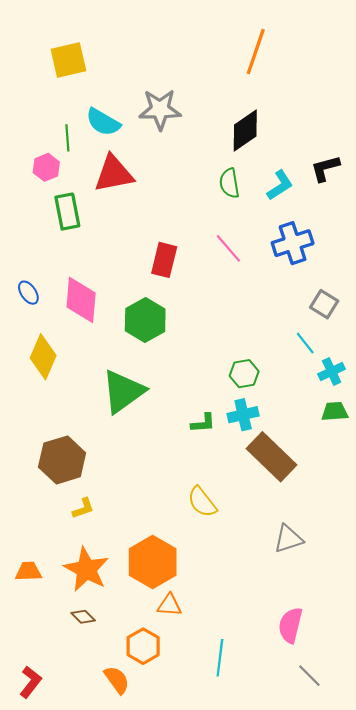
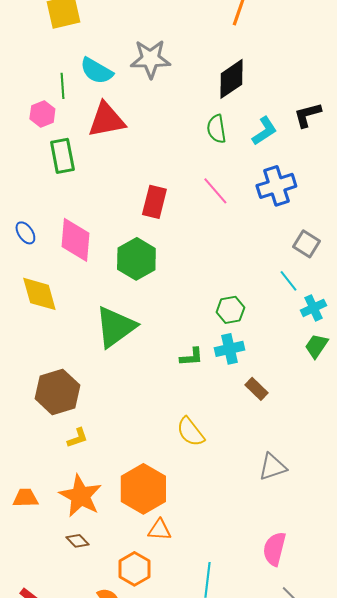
yellow diamond: (43, 357) -> (39, 294), turned -39
green trapezoid: (335, 411) -> (316, 346), turned -52
brown rectangle: (272, 457) -> (256, 389), size x0.5

